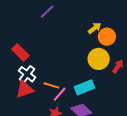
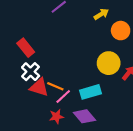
yellow arrow: (95, 28) -> (101, 14), moved
orange circle: (107, 37) -> (121, 31), moved
red triangle: (25, 89) -> (39, 87), moved, turned 30

